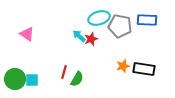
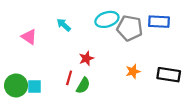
cyan arrow: (79, 36) -> (64, 25), moved
red star: (91, 39) -> (86, 58), moved
black rectangle: (144, 69) -> (169, 75), moved

